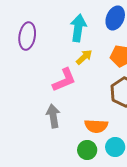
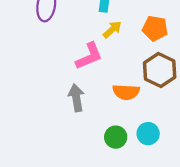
orange semicircle: (96, 126) -> (126, 92), moved

